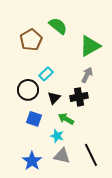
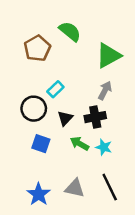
cyan star: (57, 136) -> (104, 147), moved

